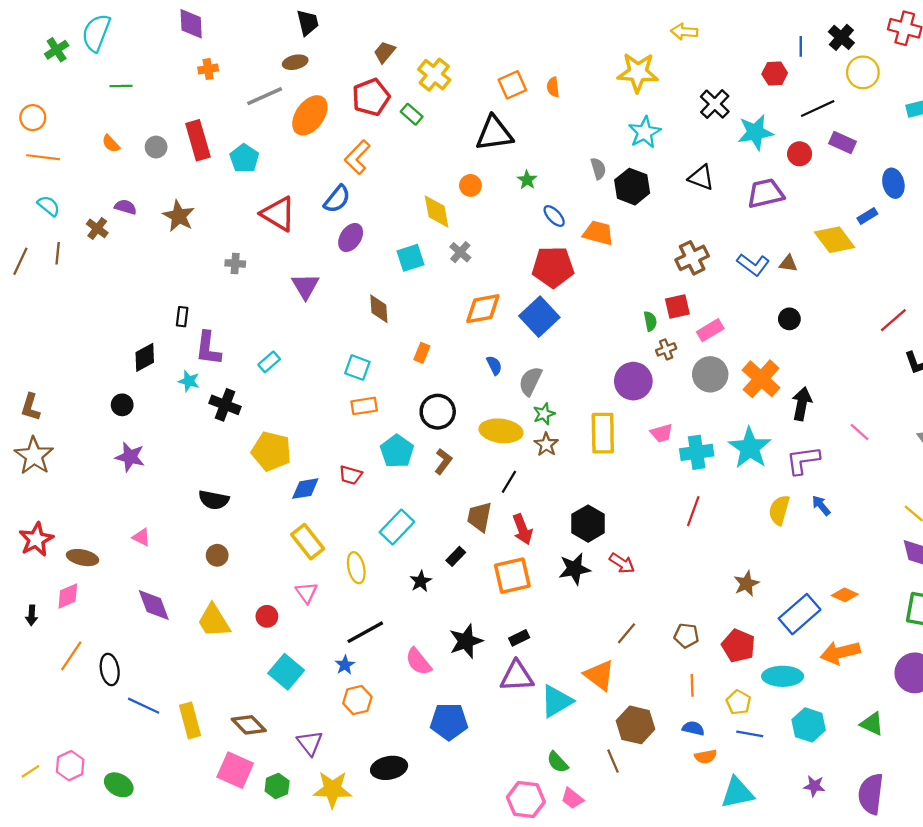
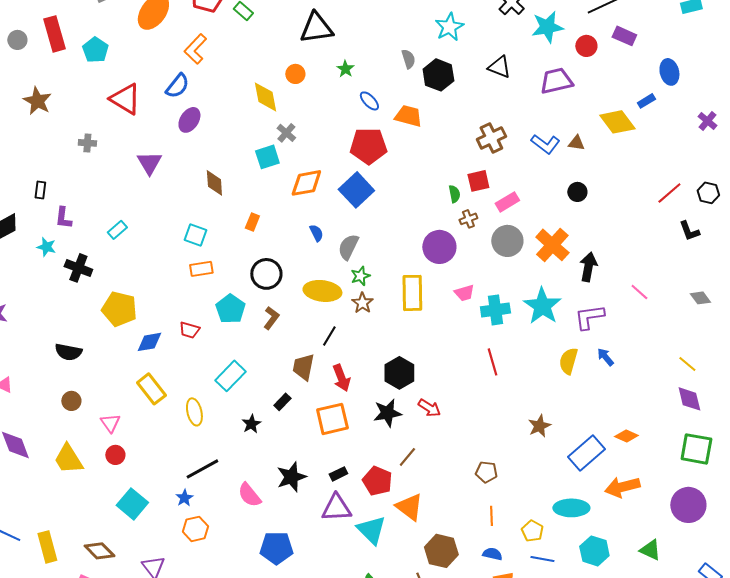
cyan square: (411, 258) -> (267, 157), moved
purple L-shape: (208, 348) -> (63, 218), size x0.7
red line: (693, 511) -> (492, 362), turned -36
pink triangle: (306, 593) -> (110, 423), moved
brown line: (627, 633) -> (407, 457), moved
red pentagon: (738, 646) -> (377, 481), moved
cyan triangle: (556, 701) -> (371, 530), turned -44

